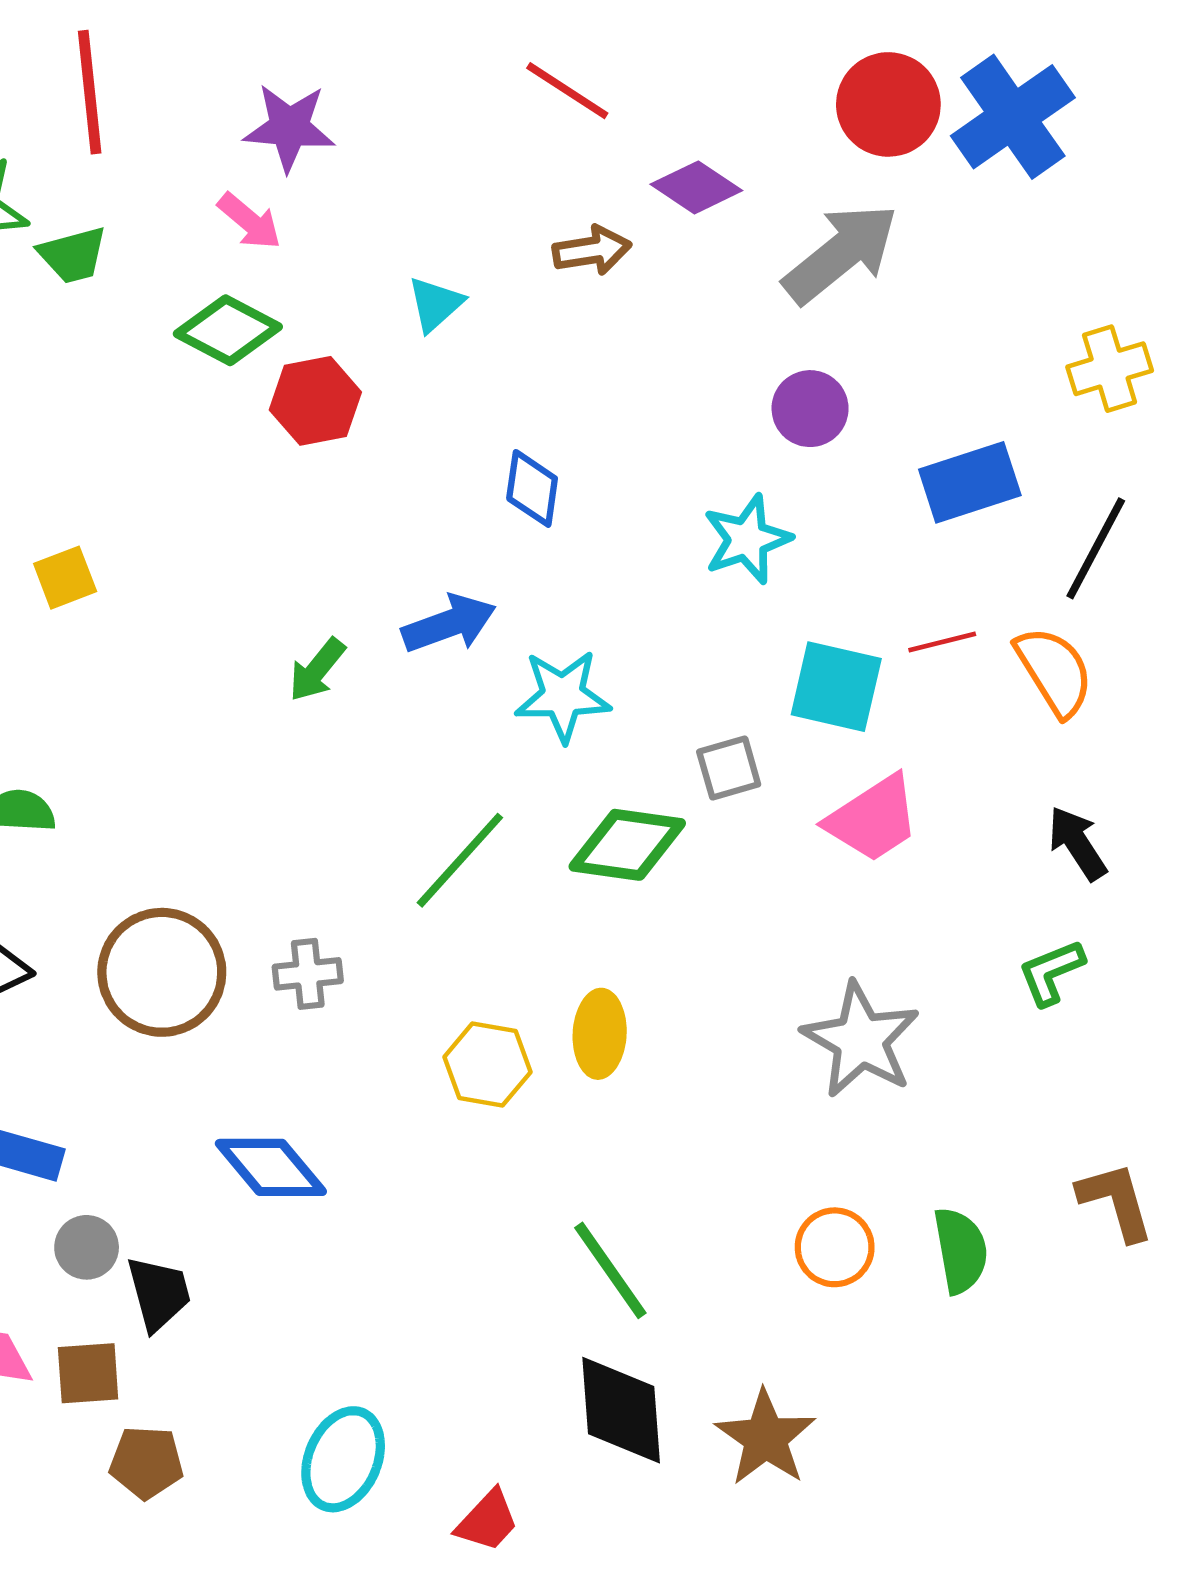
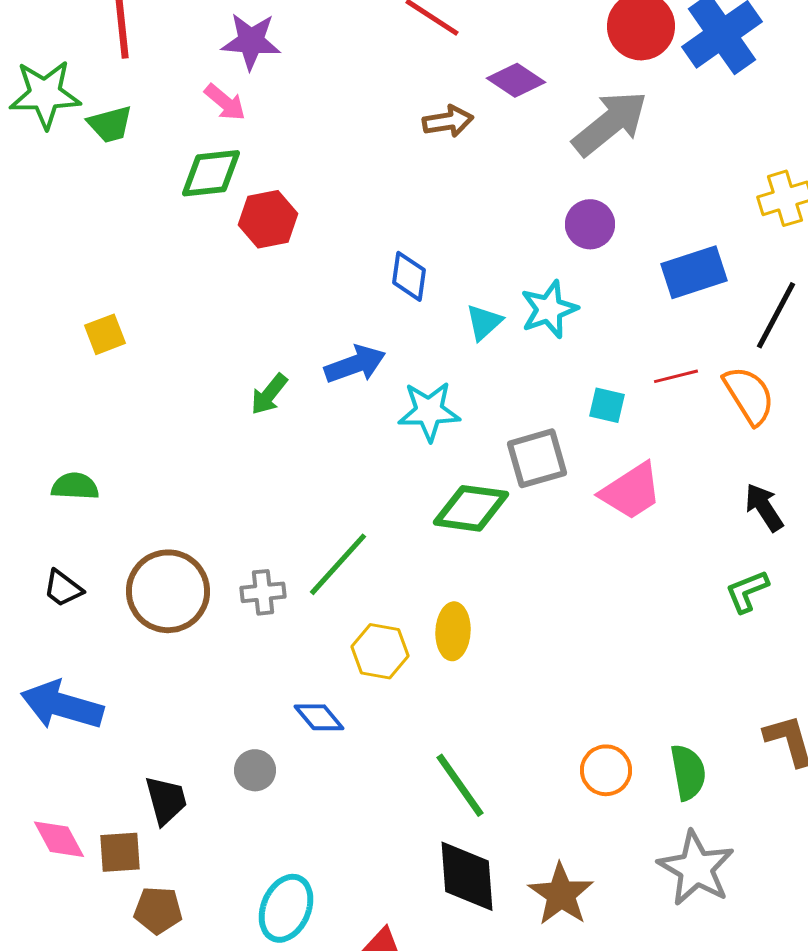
cyan triangle: (435, 304) -> (484, 322), moved
green diamond: (228, 330) -> (211, 173), turned -34
cyan square: (836, 687) -> (607, 405), size x0.6
gray square: (729, 768) -> (537, 458), size x1.4
green line: (460, 860) -> (338, 564), moved
gray star: (861, 1040) -> (696, 868), moved
blue diamond: (271, 1167) -> (319, 717), moved, size x0.7
gray circle: (87, 1247) -> (255, 770), moved

